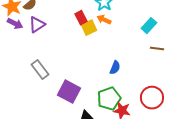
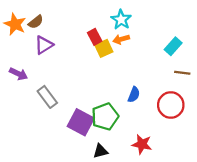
orange arrow: (104, 20) -> (121, 39), turned -40
purple arrow: (15, 24) -> (18, 74), moved
red circle: (152, 98) -> (171, 105), moved
green pentagon: (109, 99) -> (105, 117), moved

